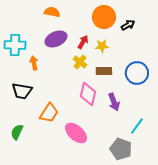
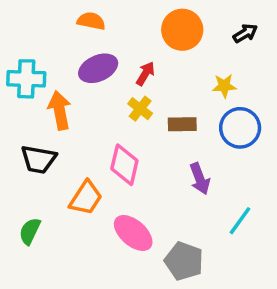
black arrow: (128, 25) -> (245, 33), moved
yellow star: (102, 46) -> (224, 86), moved
orange arrow: (34, 63) -> (60, 110), size x1.5
pink diamond: (88, 94) -> (124, 165), moved
gray pentagon: (121, 149) -> (184, 261), moved

